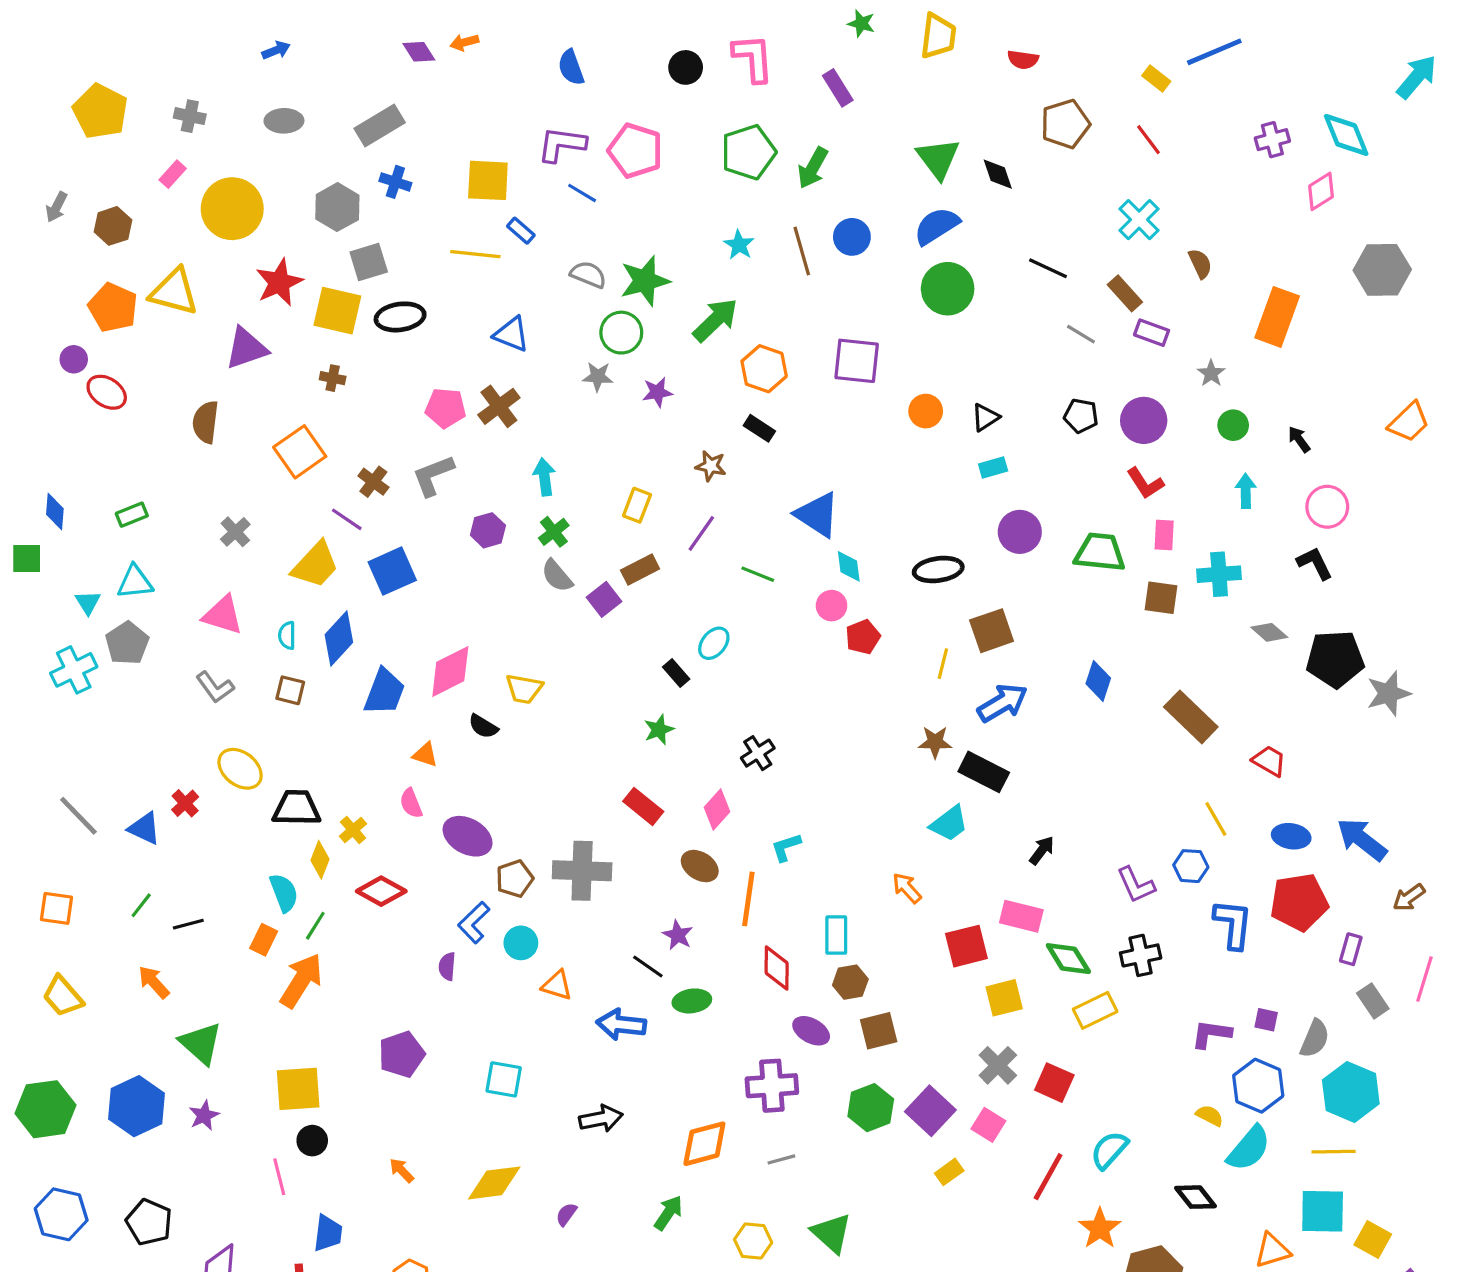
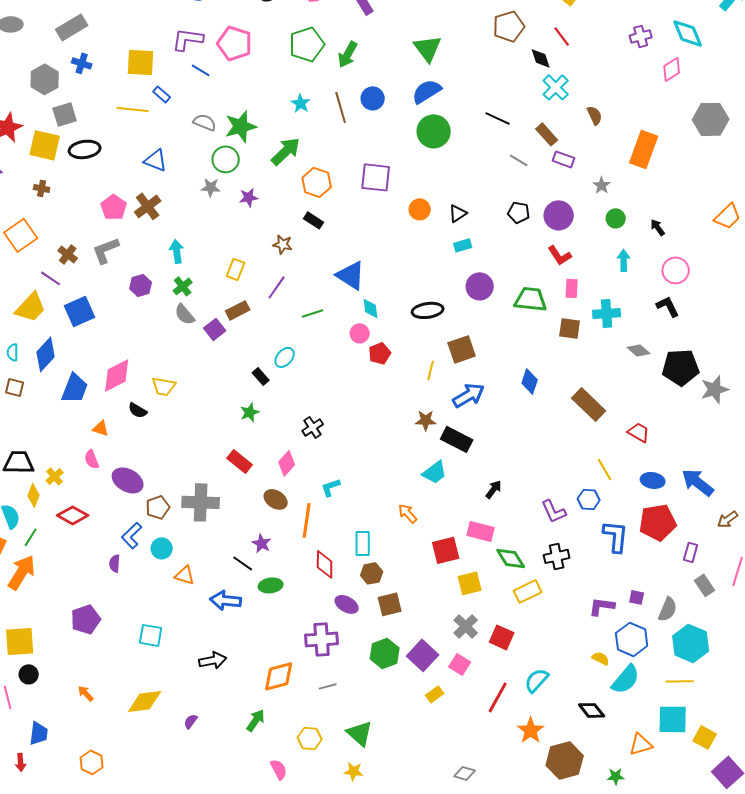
black diamond: (998, 174) -> (541, 58), moved
pink pentagon: (446, 408) -> (114, 207), turned 30
green line: (758, 574) -> (313, 313), turned -40

